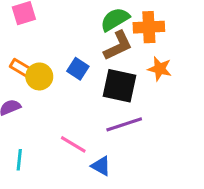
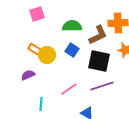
green semicircle: (115, 19) -> (72, 26), moved, turned 30
pink line: (73, 144) -> (69, 89), moved, turned -66
cyan line: (19, 160) -> (41, 104), moved

